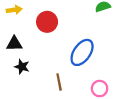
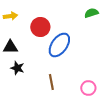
blue ellipse: (82, 52) -> (59, 45), moved

